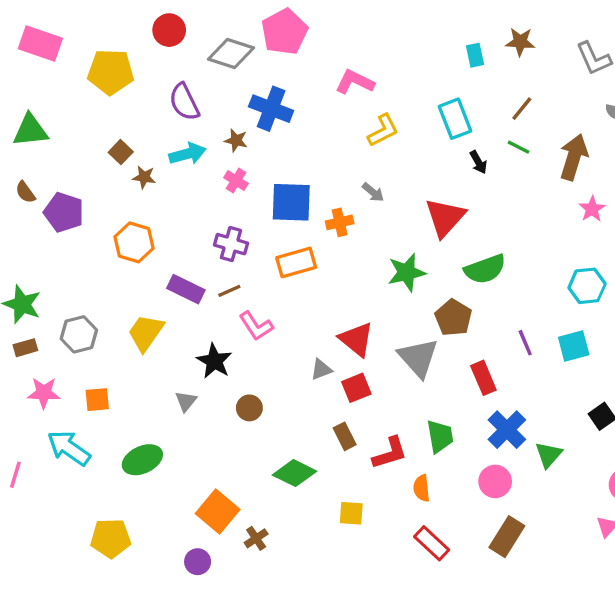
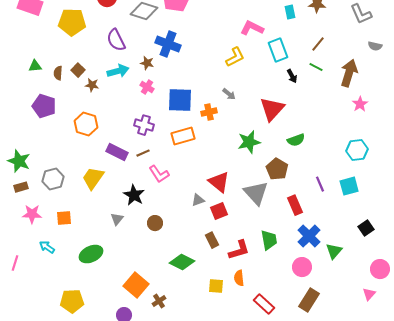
pink L-shape: (355, 82) -> (252, 28), moved
green triangle: (30, 130) -> (35, 66), moved, size x0.6
brown semicircle: (25, 192) -> (58, 73), moved, turned 40
green semicircle: (485, 269) -> (296, 140), size x0.7
cyan arrow: (69, 448) -> (47, 247), size x0.6
orange semicircle: (422, 488) -> (239, 278), moved

